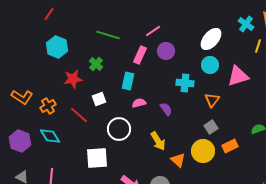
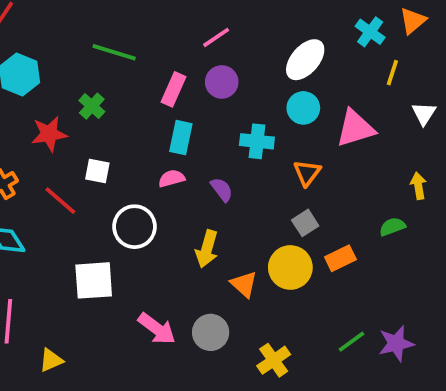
pink line: (153, 31) -> (216, 37), moved
cyan rectangle: (128, 81) -> (181, 138), moved
white square: (99, 99) -> (97, 171), turned 32
yellow arrow: (158, 141) -> (207, 249), turned 48

